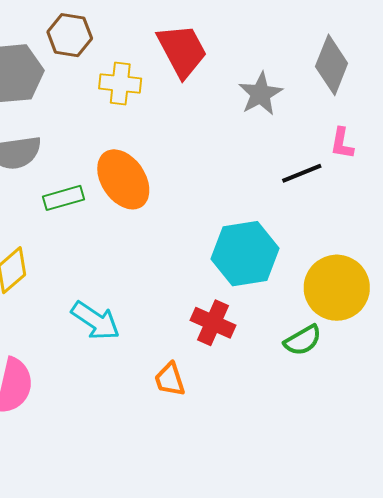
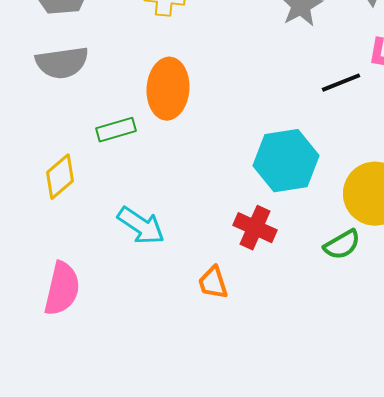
orange ellipse: (123, 179) -> (168, 89), turned 38
green rectangle: (64, 198) -> (116, 130), moved

